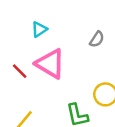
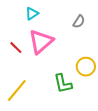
pink triangle: (50, 64) -> (41, 42), turned 48

